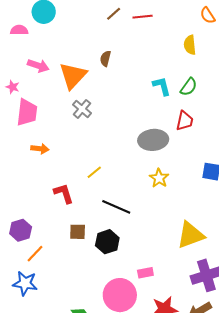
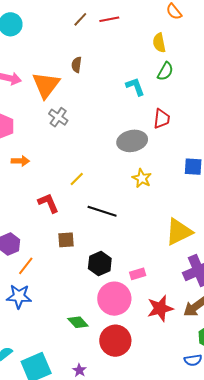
green semicircle: (189, 87) -> (165, 71), moved
black hexagon: (107, 242) -> (100, 264), moved

